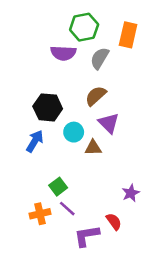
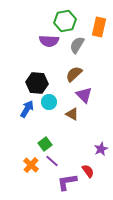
cyan circle: (74, 132) -> (49, 102), moved
brown triangle: (93, 148) -> (72, 114), turned 32
orange cross: (40, 214) -> (31, 165), turned -35

